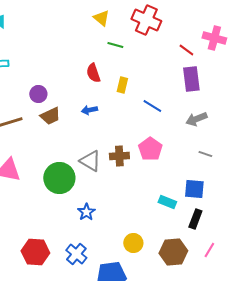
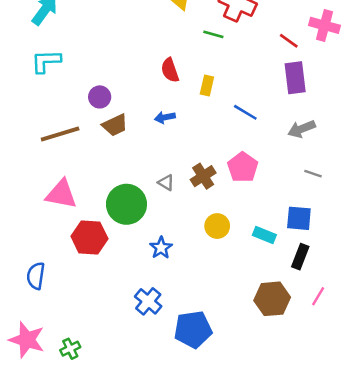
green line: (115, 45) -> (213, 34), moved
brown cross: (119, 156) -> (203, 176), turned -30
gray triangle: (90, 161) -> (166, 183), size x0.6
yellow circle: (133, 243) -> (217, 226), moved
red hexagon: (35, 252) -> (89, 238), moved

